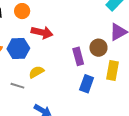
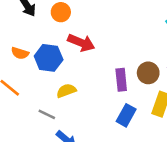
gray line: (17, 86) -> (47, 114), moved

